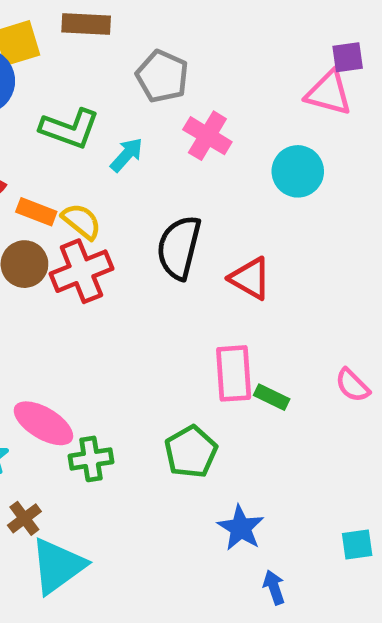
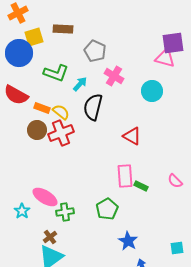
purple square: (348, 57) -> (173, 43), size x1.6
black semicircle: (179, 247) -> (93, 107), moved
brown cross: (24, 518) -> (50, 237), moved

